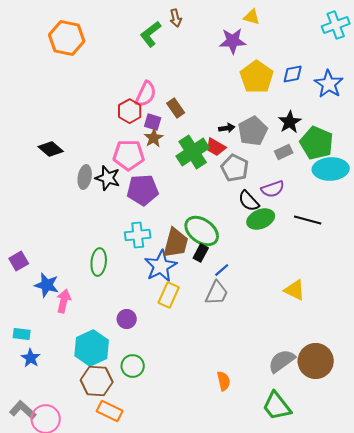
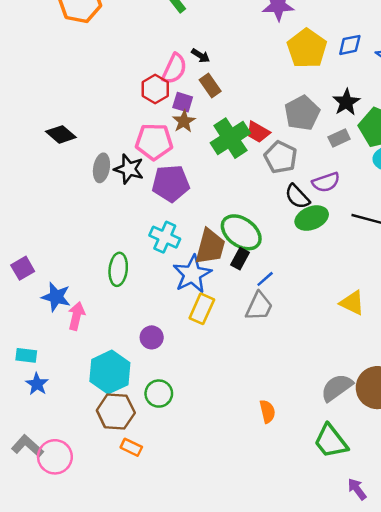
black arrow: (227, 128) -> (201, 56), moved, turned 42
cyan cross: (138, 235) -> (165, 237), turned 30
orange rectangle: (110, 411) -> (131, 447), size x0.7

